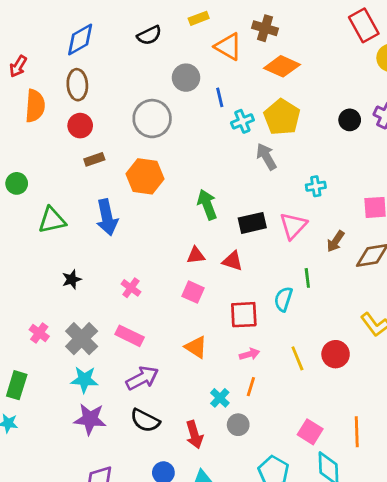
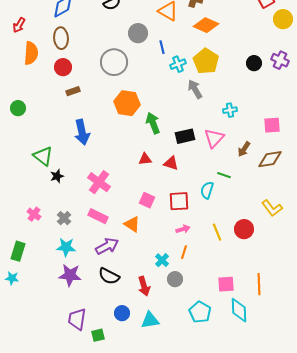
orange hexagon: (145, 176) -> (127, 103), moved
green triangle: (52, 220) -> (43, 156), moved, turned 50
green line: (307, 278) -> (224, 175), turned -64
pink cross: (131, 288) -> (99, 182), size x1.6
pink square: (193, 292) -> (147, 200), moved
gray cross: (82, 339) -> (64, 218), size x0.6
orange triangle: (196, 347) -> (132, 224), moved
pink square: (310, 432) -> (226, 284), turned -36

